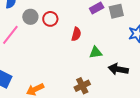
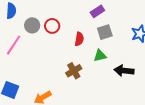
gray square: (116, 11) -> (105, 32), moved
brown cross: (82, 86) -> (74, 71), moved

